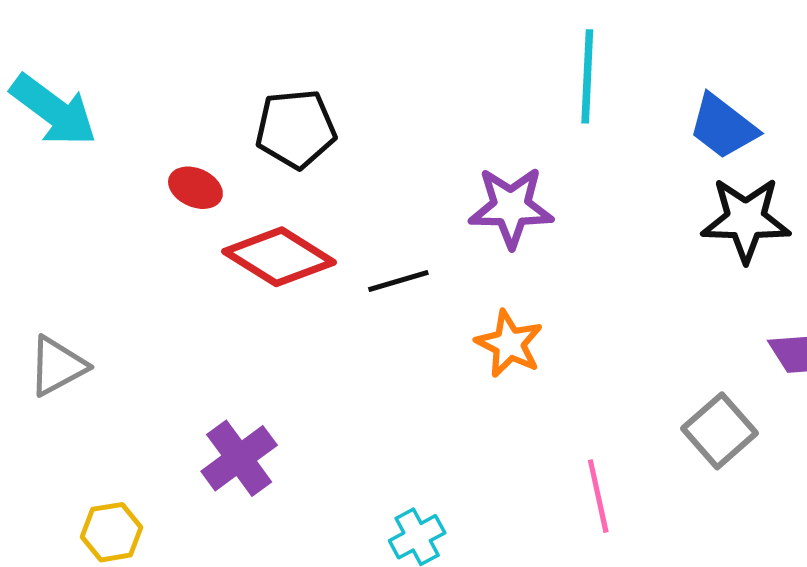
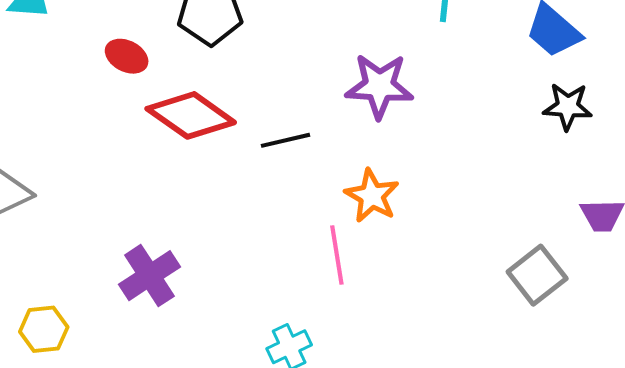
black star: (746, 220) -> (568, 107), size x0.7
pink line: (598, 496) -> (337, 255), moved

